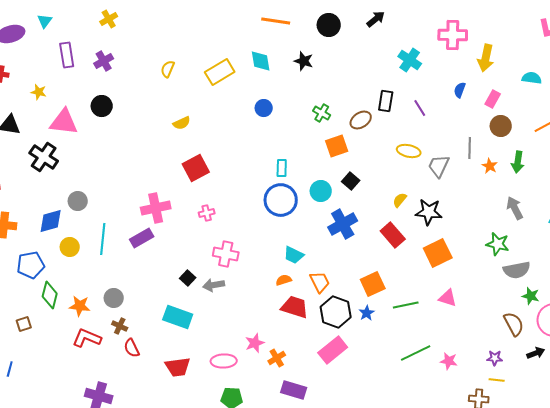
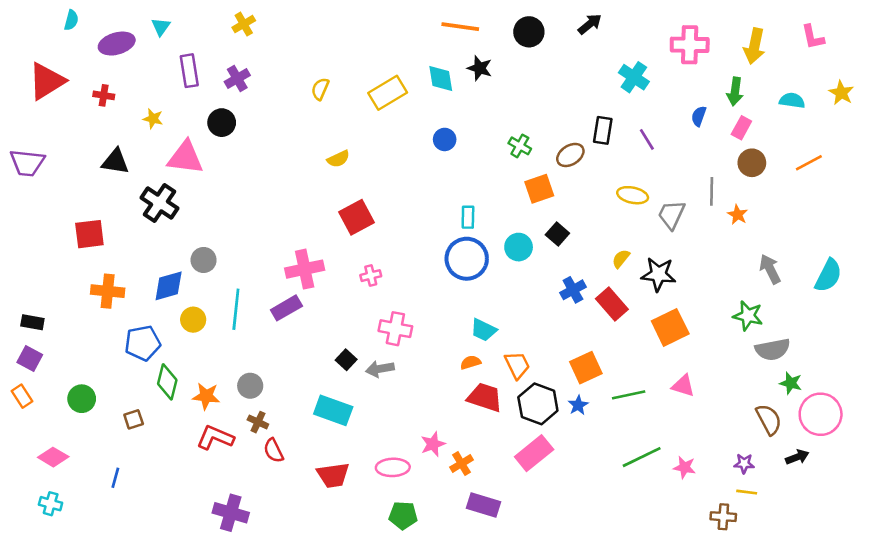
yellow arrow: (486, 58) -> (754, 46), moved
black star: (304, 61) -> (480, 68), moved
black circle: (102, 106) -> (222, 123), moved
green arrow: (518, 162) -> (735, 91), moved
blue cross: (343, 224) -> (573, 290), moved, size x0.7

